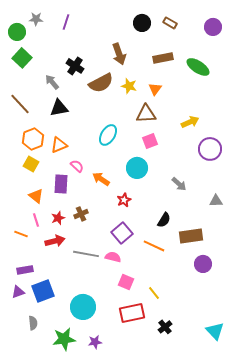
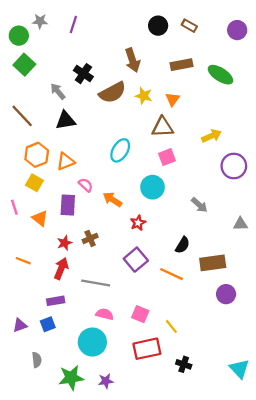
pink line: (36, 220) -> (14, 207), moved
red arrow: (55, 241) -> (61, 268), turned -54
pink semicircle: (113, 257) -> (105, 314), moved
purple rectangle: (25, 270) -> (56, 301), moved
blue square: (43, 291) -> (48, 324), size x0.6
black cross: (165, 327) -> (184, 364), turned -32

